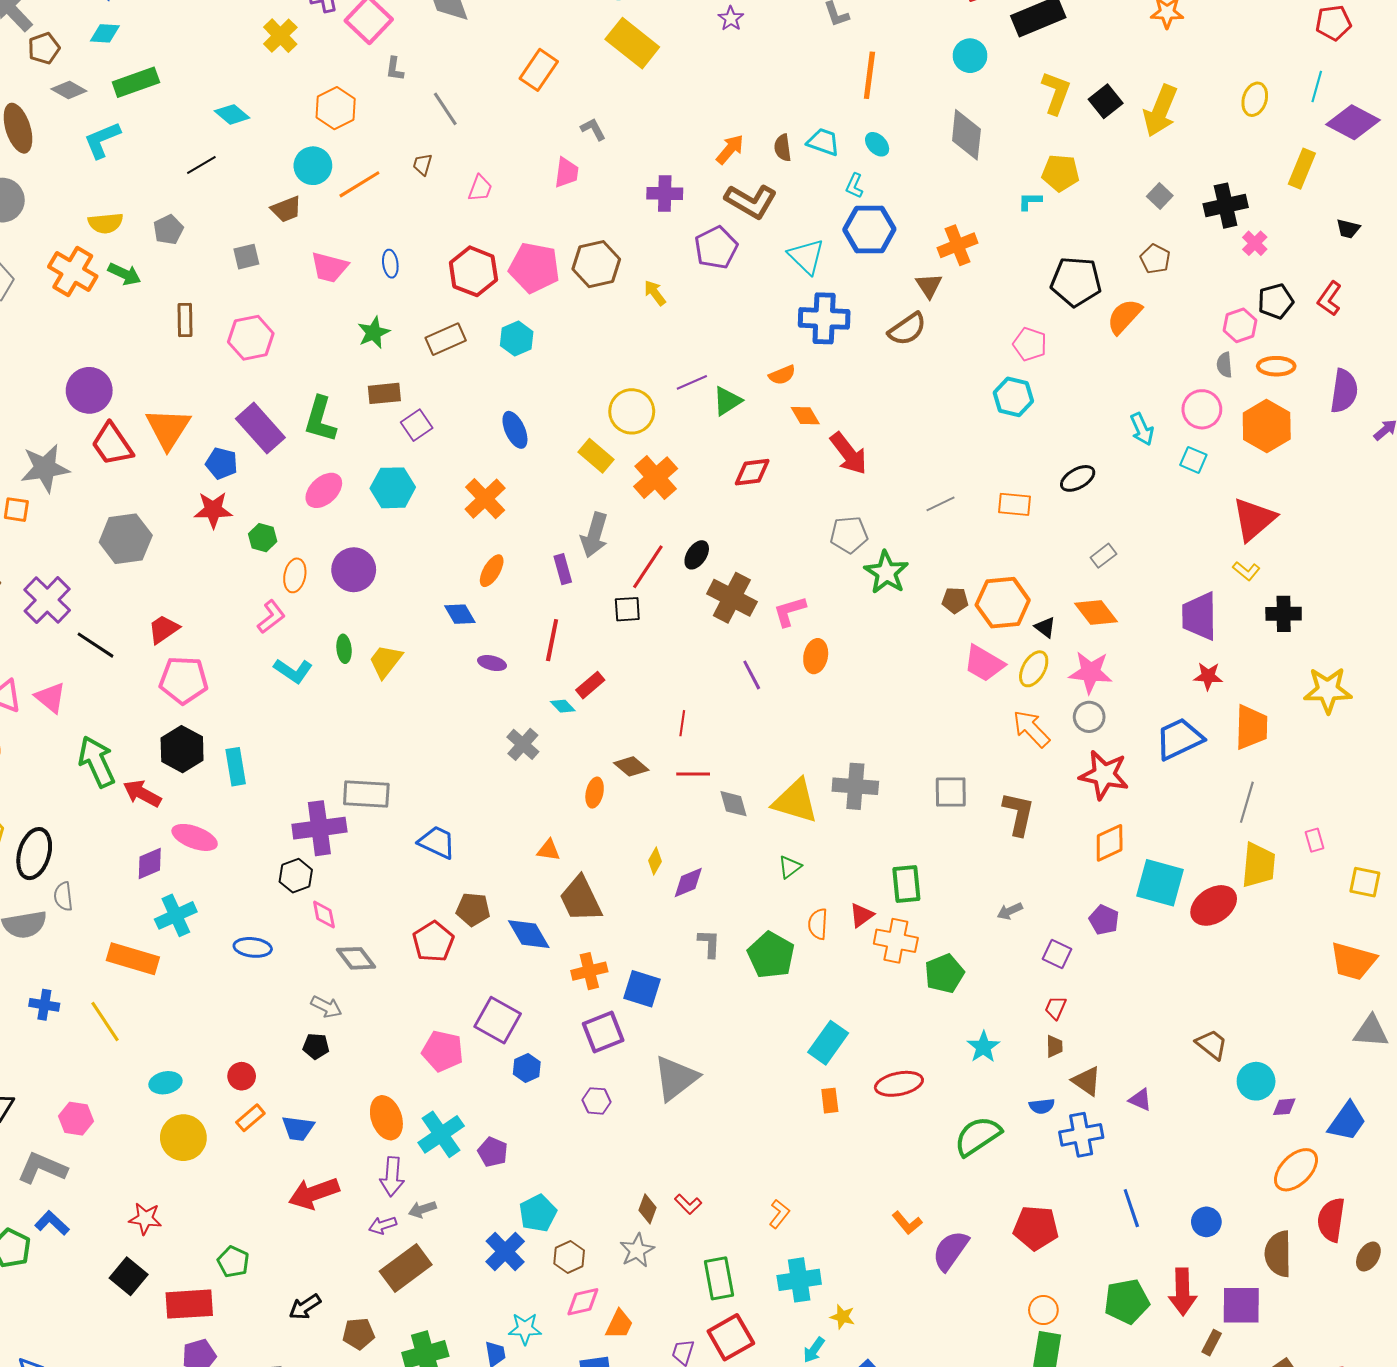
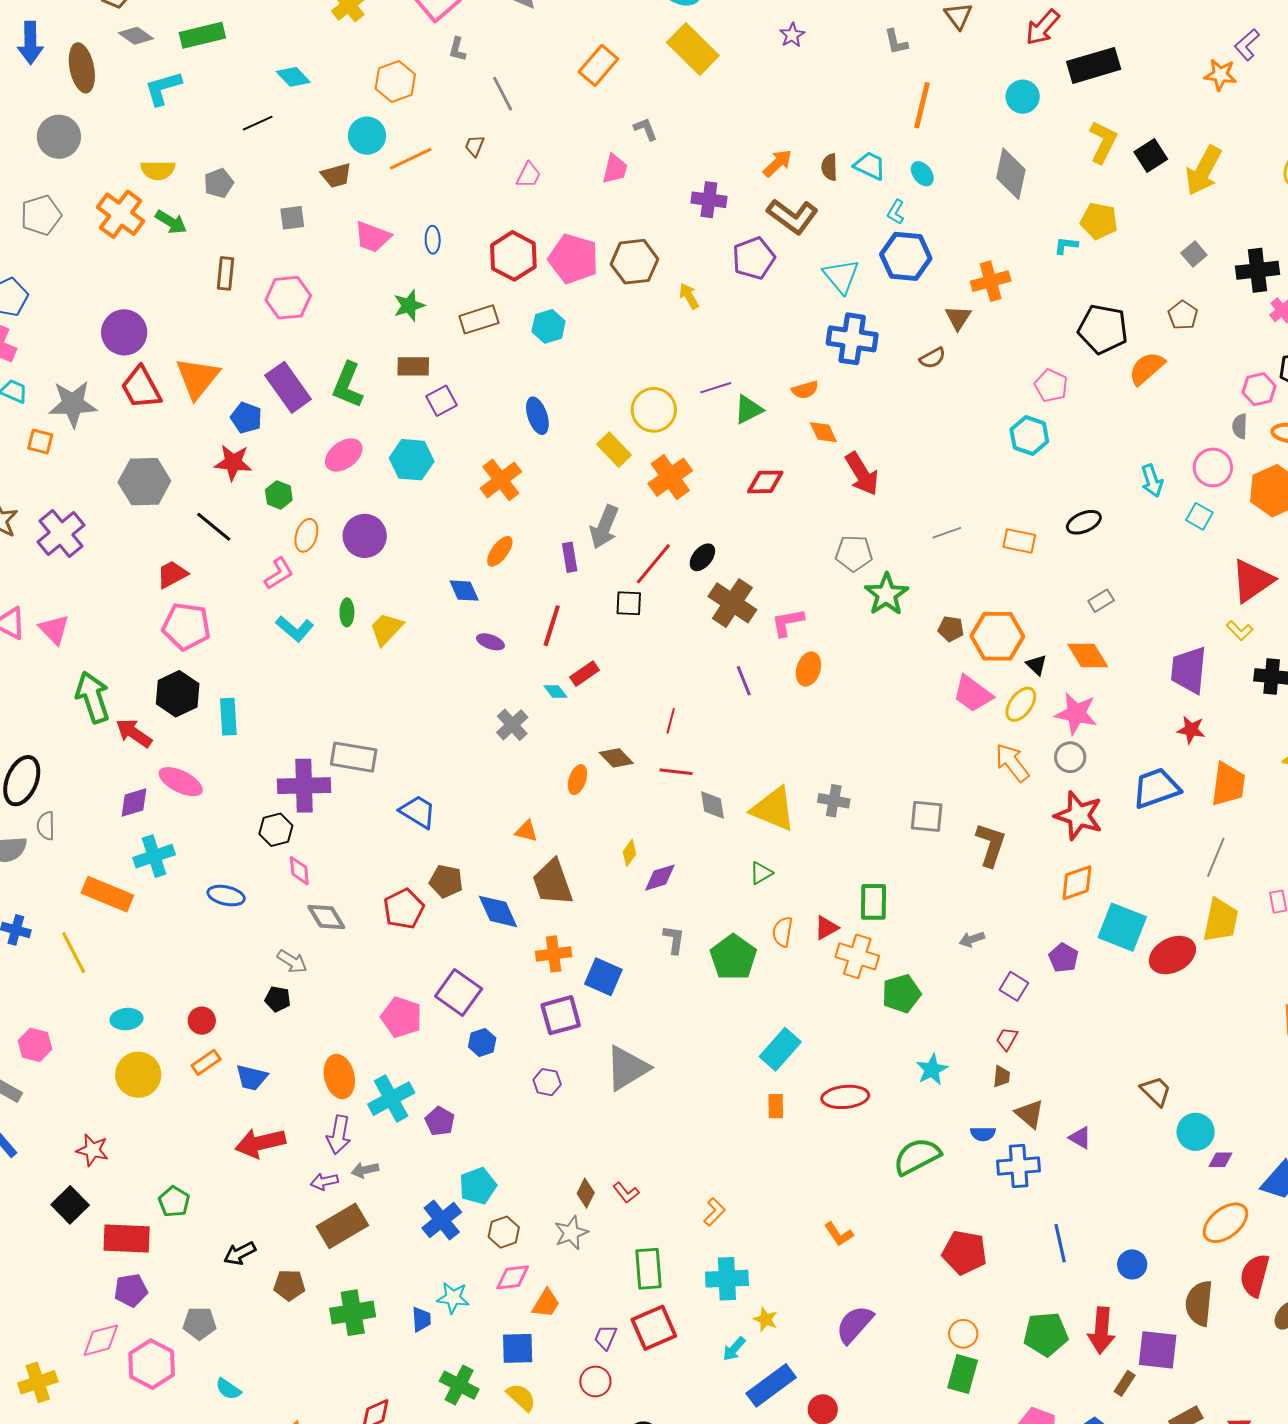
brown semicircle: (907, 329) -> (932, 358), size x0.7
black line: (96, 645) -> (214, 527), moved
gray cross: (855, 786) -> (834, 801), size x0.7
purple semicircle: (951, 1251) -> (855, 1324), moved

